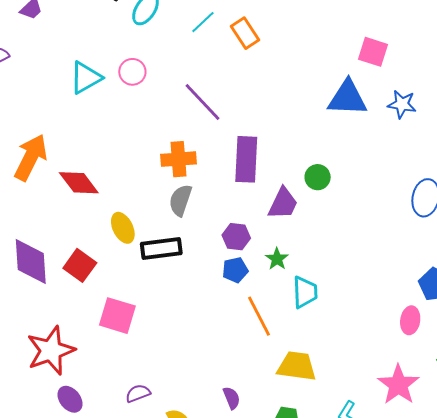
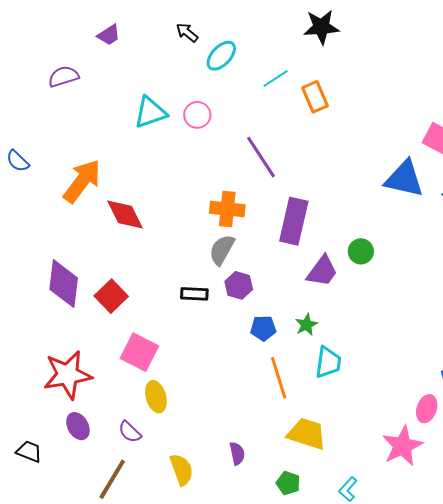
yellow ellipse: (123, 228) -> (156, 397), moved
purple hexagon: (236, 237) -> (239, 285), moved
black rectangle: (161, 248) -> (194, 294), size x0.7
pink star: (398, 385) -> (402, 446), moved
purple semicircle: (138, 393) -> (130, 432), moved, turned -125

